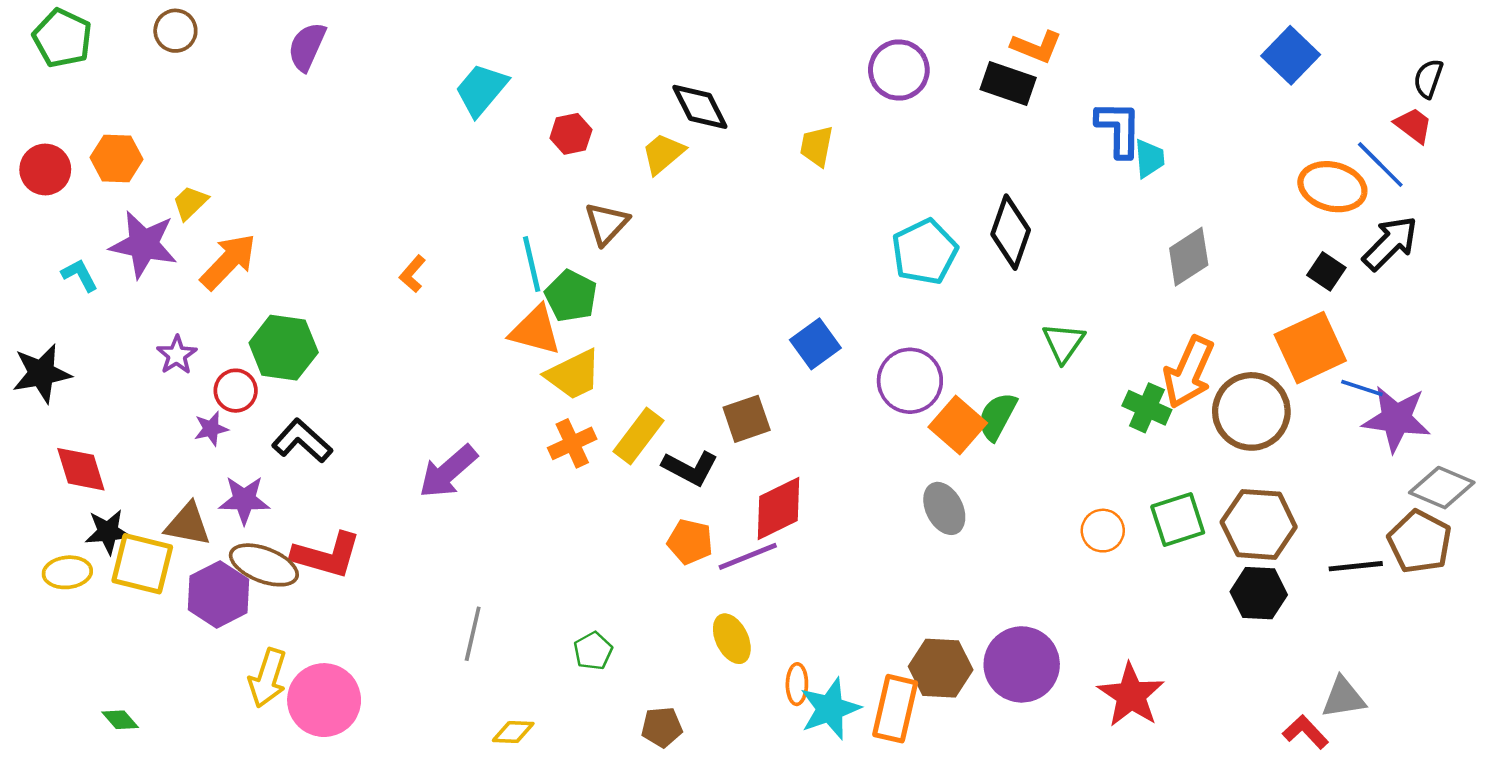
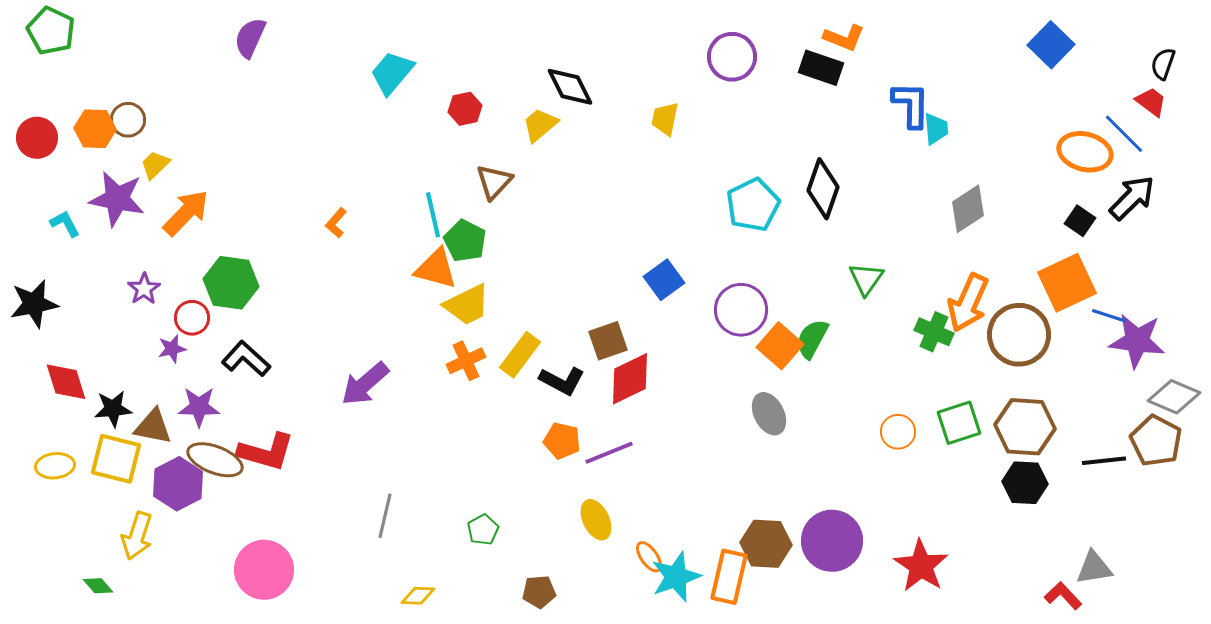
brown circle: (175, 31) -> (128, 120), moved
red diamond: (779, 508) -> (630, 379), moved
black star: (108, 532) -> (113, 409), moved
yellow arrow: (268, 678) -> (137, 536), moved
orange ellipse: (797, 684) -> (649, 557), turned -36

